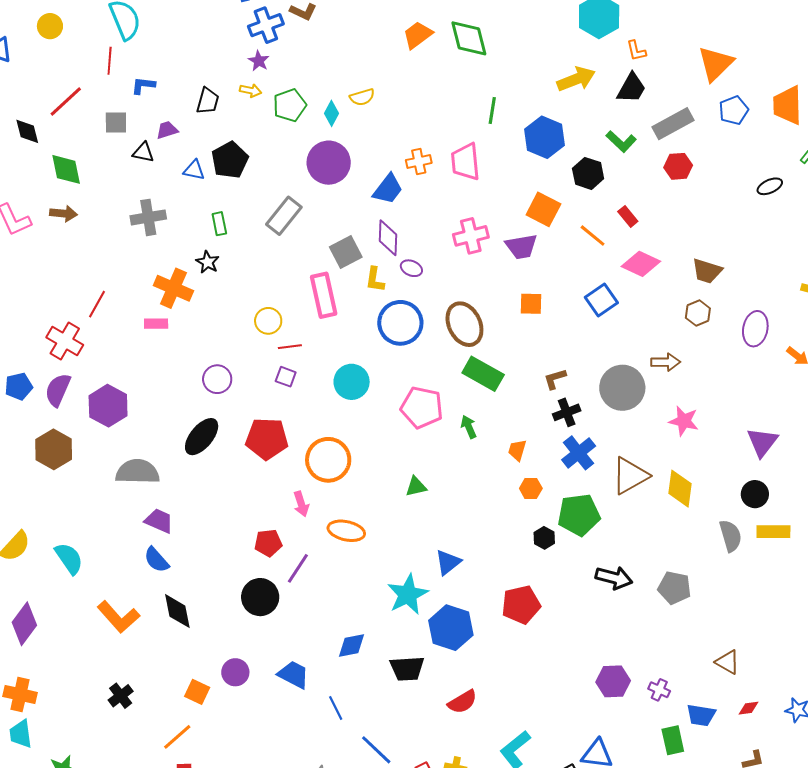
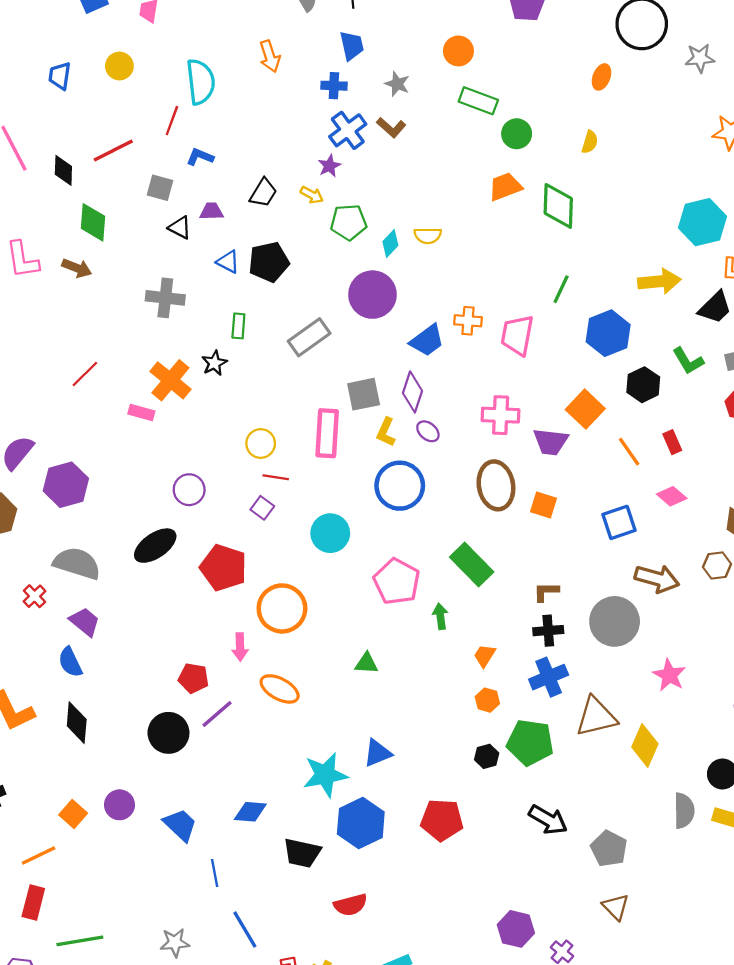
blue cross: (266, 25) -> (348, 130), turned -32
pink diamond: (641, 264) -> (672, 496), size x0.7
brown ellipse: (464, 324) -> (496, 485), moved
red cross: (65, 341) -> (35, 596), moved, size x0.6
brown arrow: (666, 362) -> (657, 579), moved, size x1.4
brown triangle: (728, 662) -> (616, 907), moved

